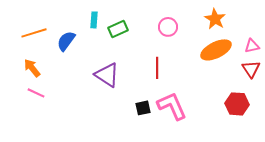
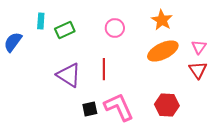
pink triangle: (252, 46) -> (199, 47), turned -42
purple triangle: (107, 75) -> (69, 75), moved
red hexagon: (237, 104) -> (167, 105), moved

